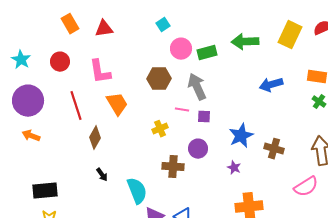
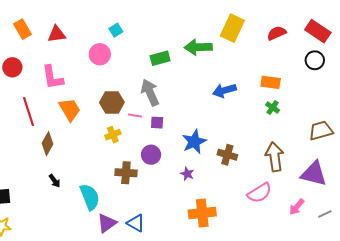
yellow rectangle: (290, 35) -> (232, 28), moved
pink circle: (181, 49) -> (100, 54), moved
brown hexagon: (159, 79) -> (112, 102), moved

